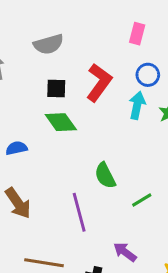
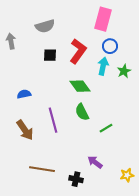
pink rectangle: (137, 34) -> (103, 19), size x1.6
green diamond: (61, 122) -> (80, 86), moved
purple line: (79, 212) -> (53, 120), moved

